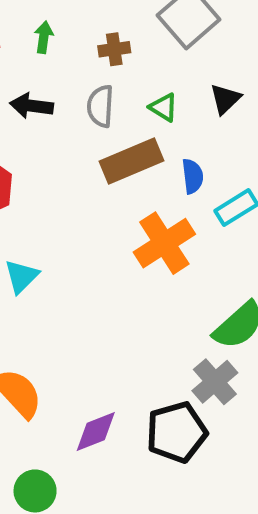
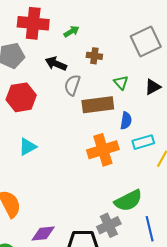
green arrow: (44, 37) -> (71, 31), turned 35
brown cross: (114, 49) -> (94, 56), moved
gray semicircle: (100, 106) -> (72, 85), moved

